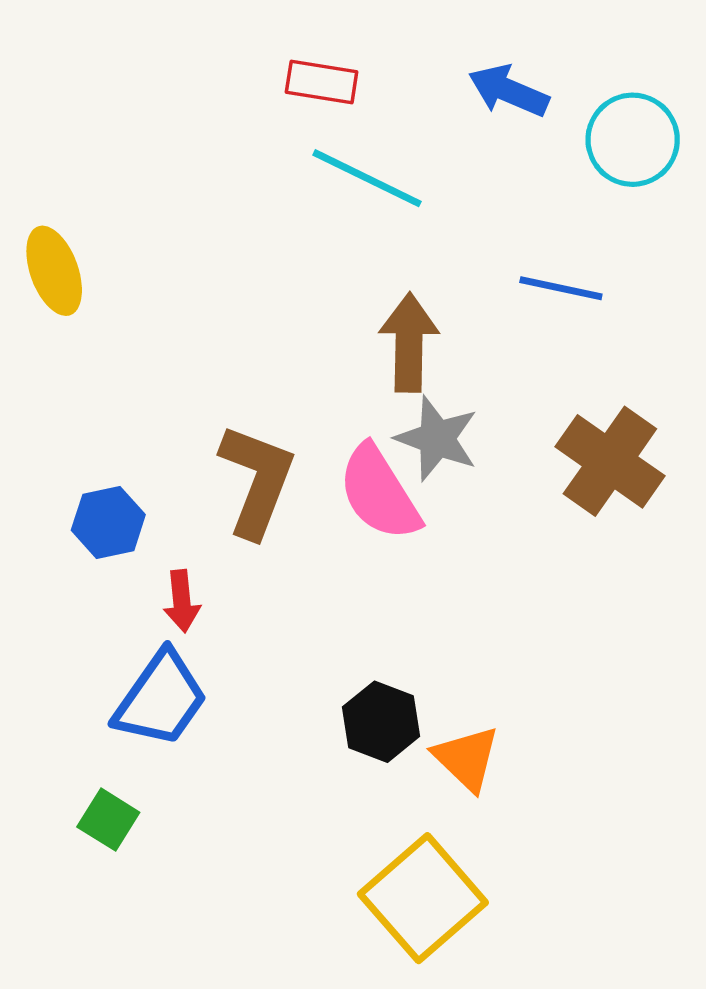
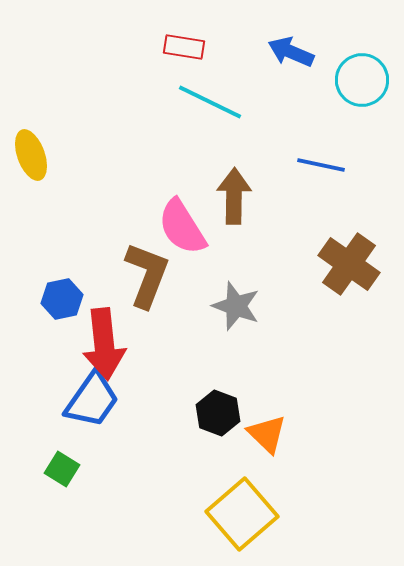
gray star: (437, 439) -> (236, 306), moved
pink semicircle: (379, 493) -> (182, 227), moved
red arrow: (182, 601) -> (104, 344), size x2.0

